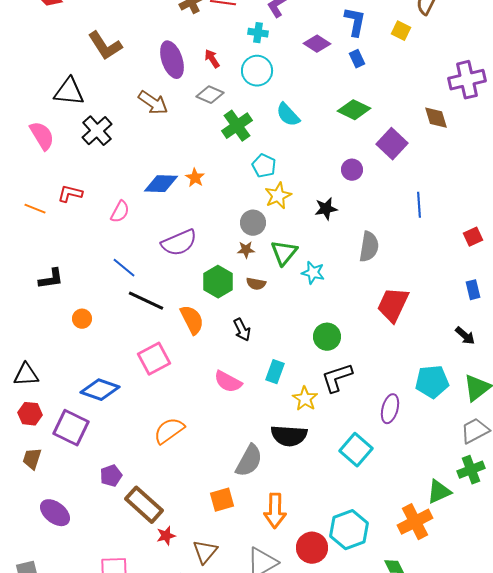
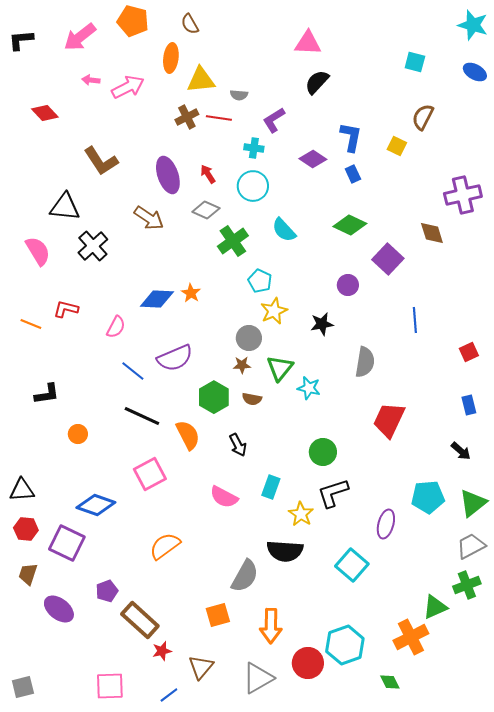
blue line: (124, 268) -> (133, 371), moved
purple ellipse: (55, 513) -> (59, 609), moved

